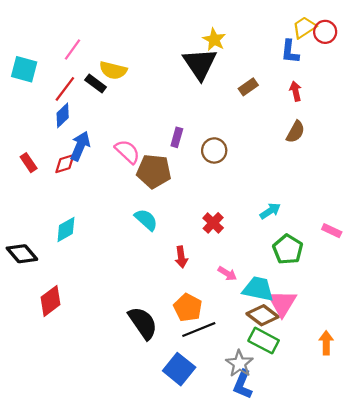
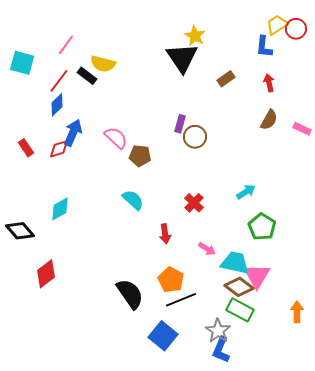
purple rectangle: (177, 137) -> (180, 124), moved
brown pentagon: (154, 171) -> (140, 156), size x0.7
pink rectangle: (332, 231) -> (302, 129), moved

